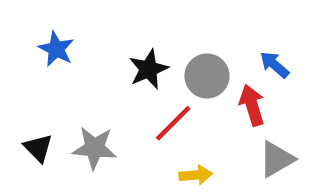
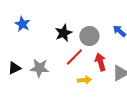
red arrow: (252, 105) -> (100, 62), moved
black triangle: (38, 148) -> (14, 68), turned 48

